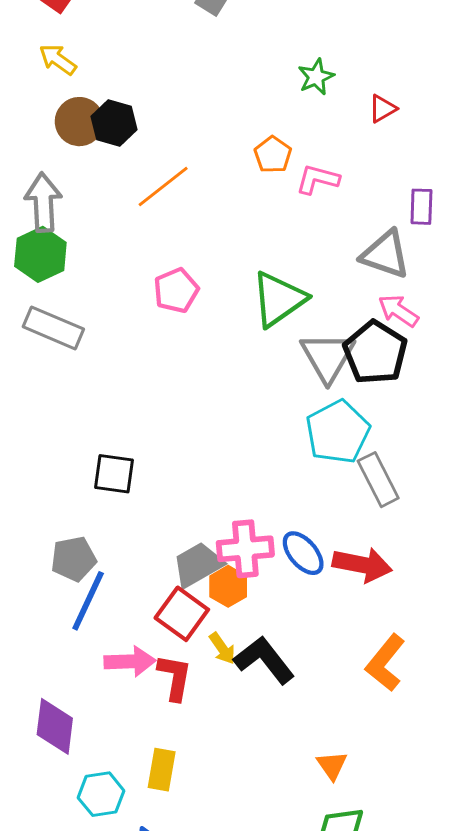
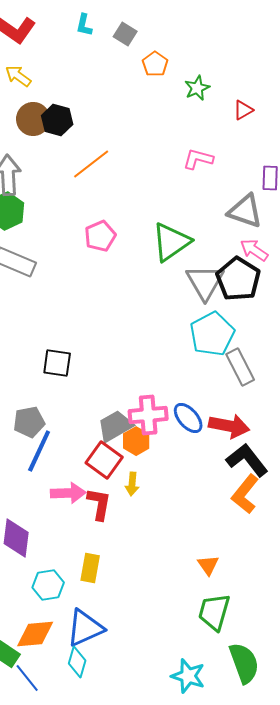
orange pentagon: (273, 155) -> (155, 64), moved
yellow arrow: (222, 648) -> (132, 484), turned 40
black L-shape: (264, 660) -> (247, 460), moved

